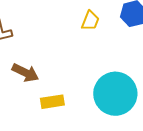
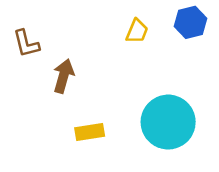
brown arrow: (25, 73) -> (64, 76), moved, turned -100

